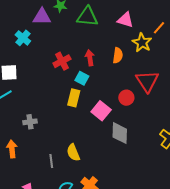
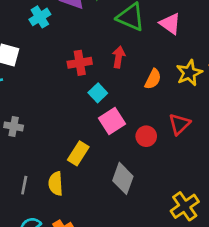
pink triangle: (125, 20) -> (170, 24), moved
red arrow: (90, 58) -> (119, 57), moved
red triangle: (147, 81) -> (179, 124), size x0.7
yellow rectangle: (74, 98) -> (78, 153), moved
pink square: (101, 111) -> (112, 121), moved

